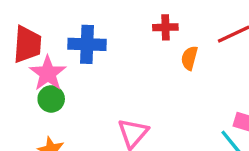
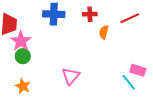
blue cross: (87, 44) -> (54, 14), moved

